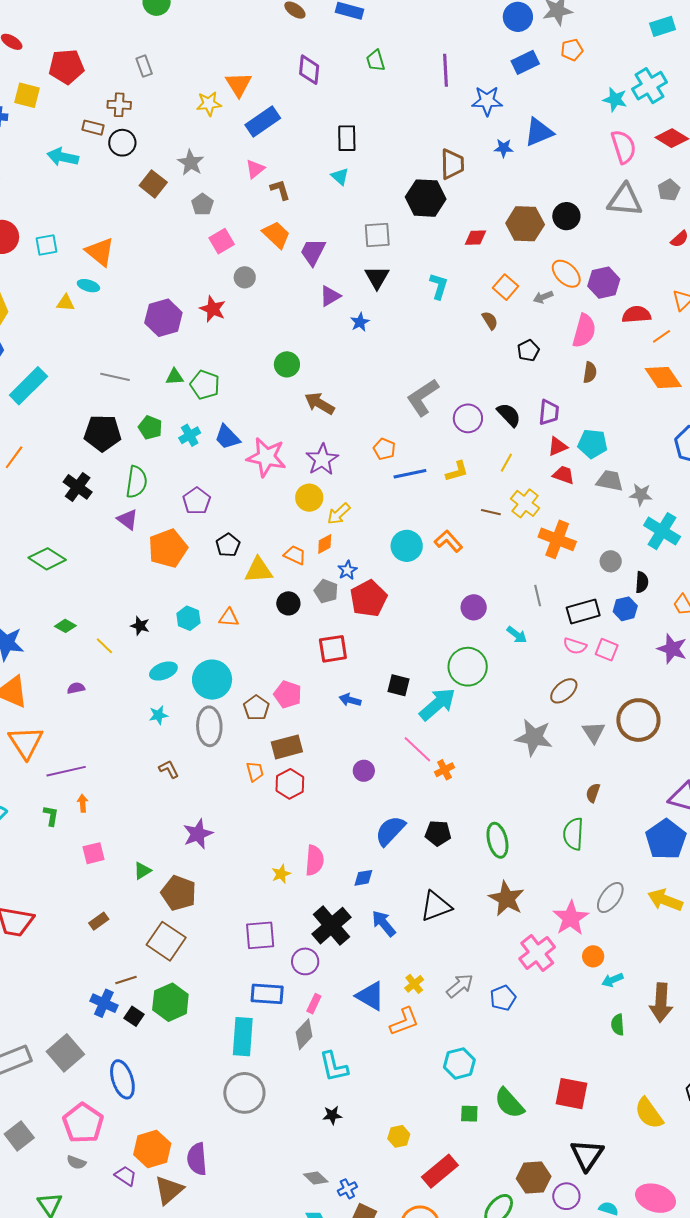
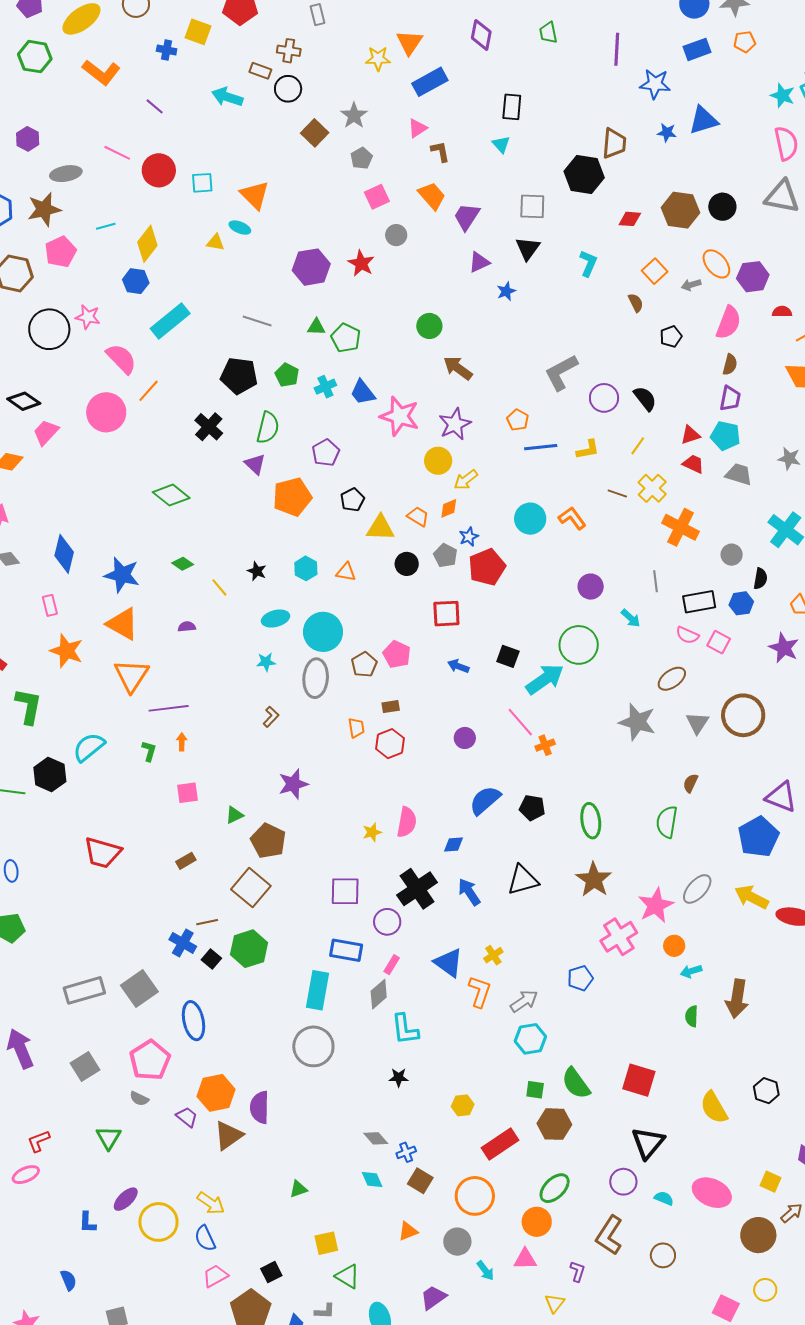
red semicircle: (636, 315) -> (782, 312), size x0.7
purple trapezoid: (549, 412) -> (730, 399), moved
gray star: (641, 495) -> (789, 458), moved
brown rectangle: (287, 747) -> (391, 707), size x0.6
brown L-shape: (169, 769) -> (271, 717), turned 65
gray arrow: (460, 986) -> (524, 1001), moved
orange L-shape: (404, 1022) -> (480, 992), turned -56
brown hexagon: (534, 1177) -> (554, 1124), moved

